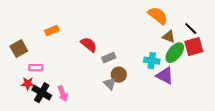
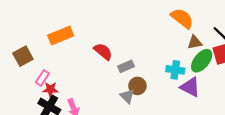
orange rectangle: (52, 31) -> (61, 36), size x1.5
brown triangle: (169, 37) -> (195, 42), turned -32
pink rectangle: (36, 68) -> (42, 78), turned -56
red star: (28, 84) -> (50, 89), moved

